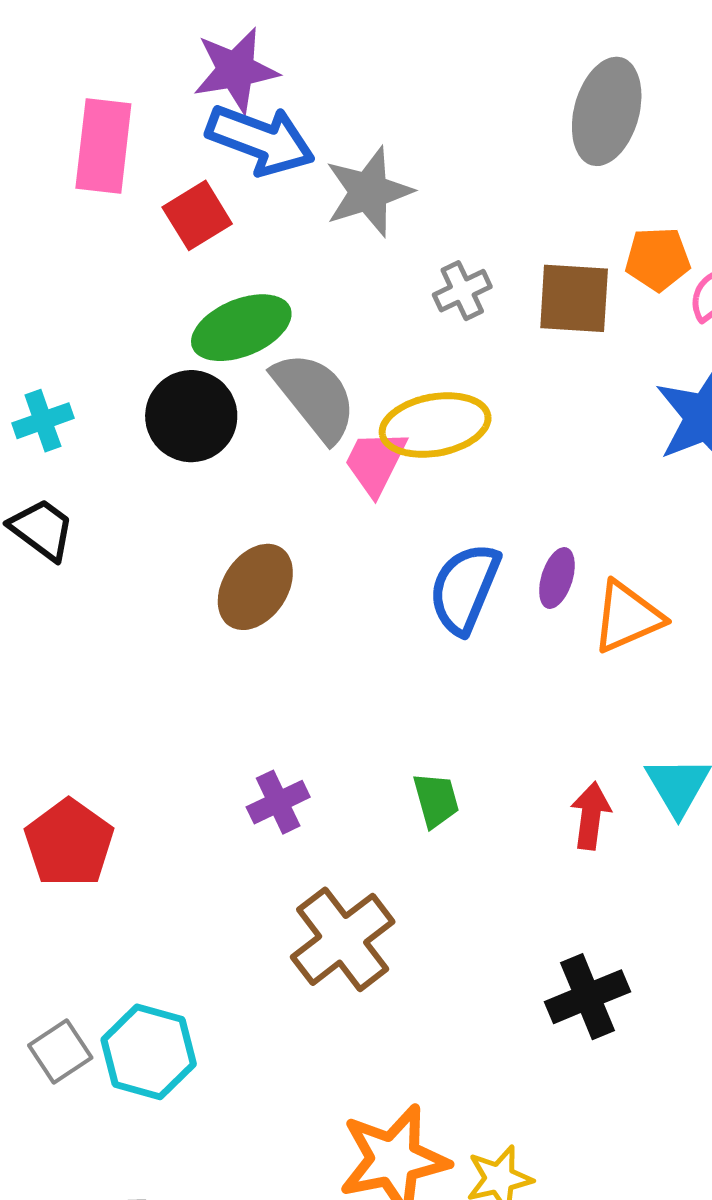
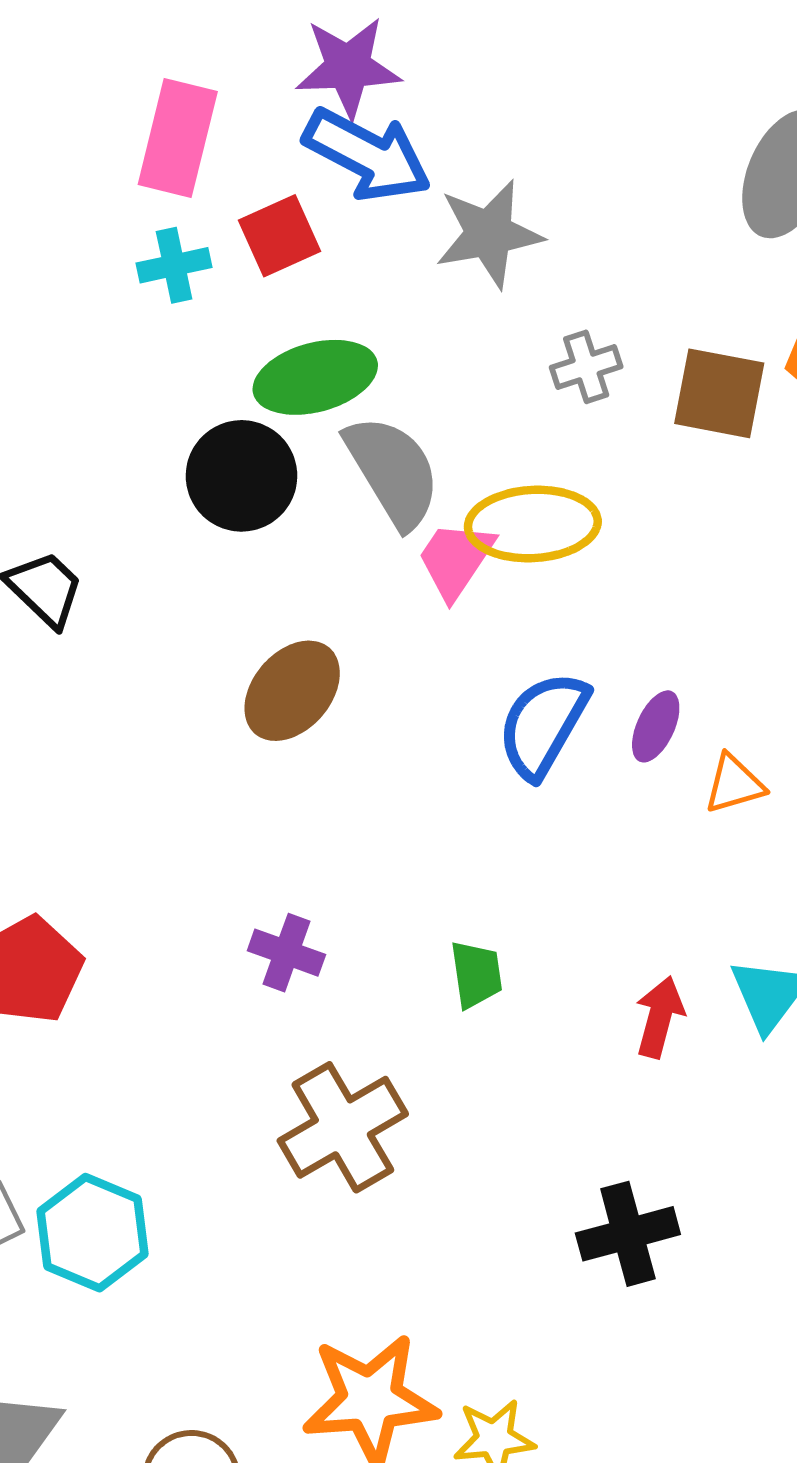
cyan cross: (43, 421) -> (174, 265), moved
orange triangle: (627, 617) -> (734, 784), size x0.7
purple cross: (278, 802) -> (286, 953), turned 38

